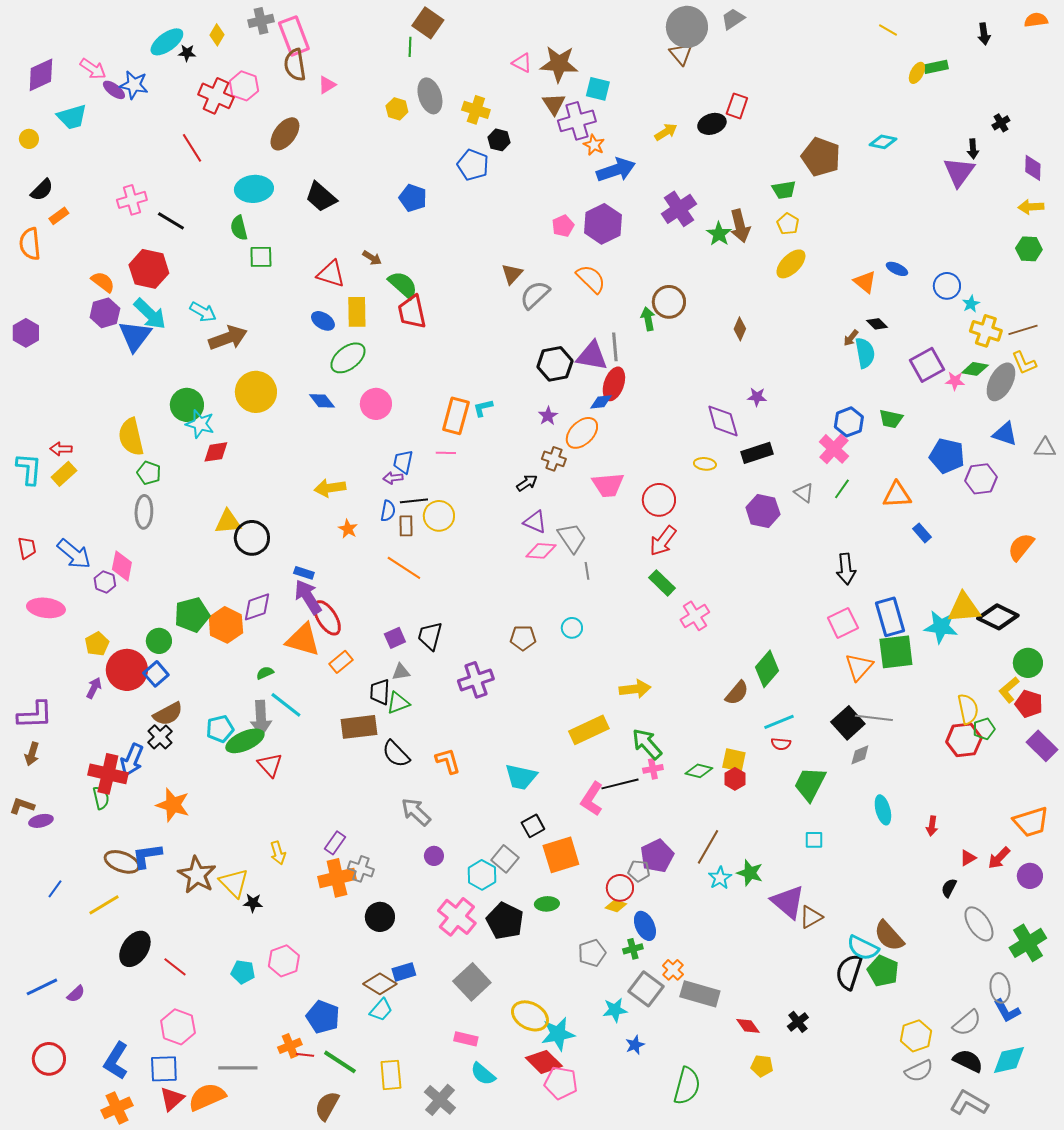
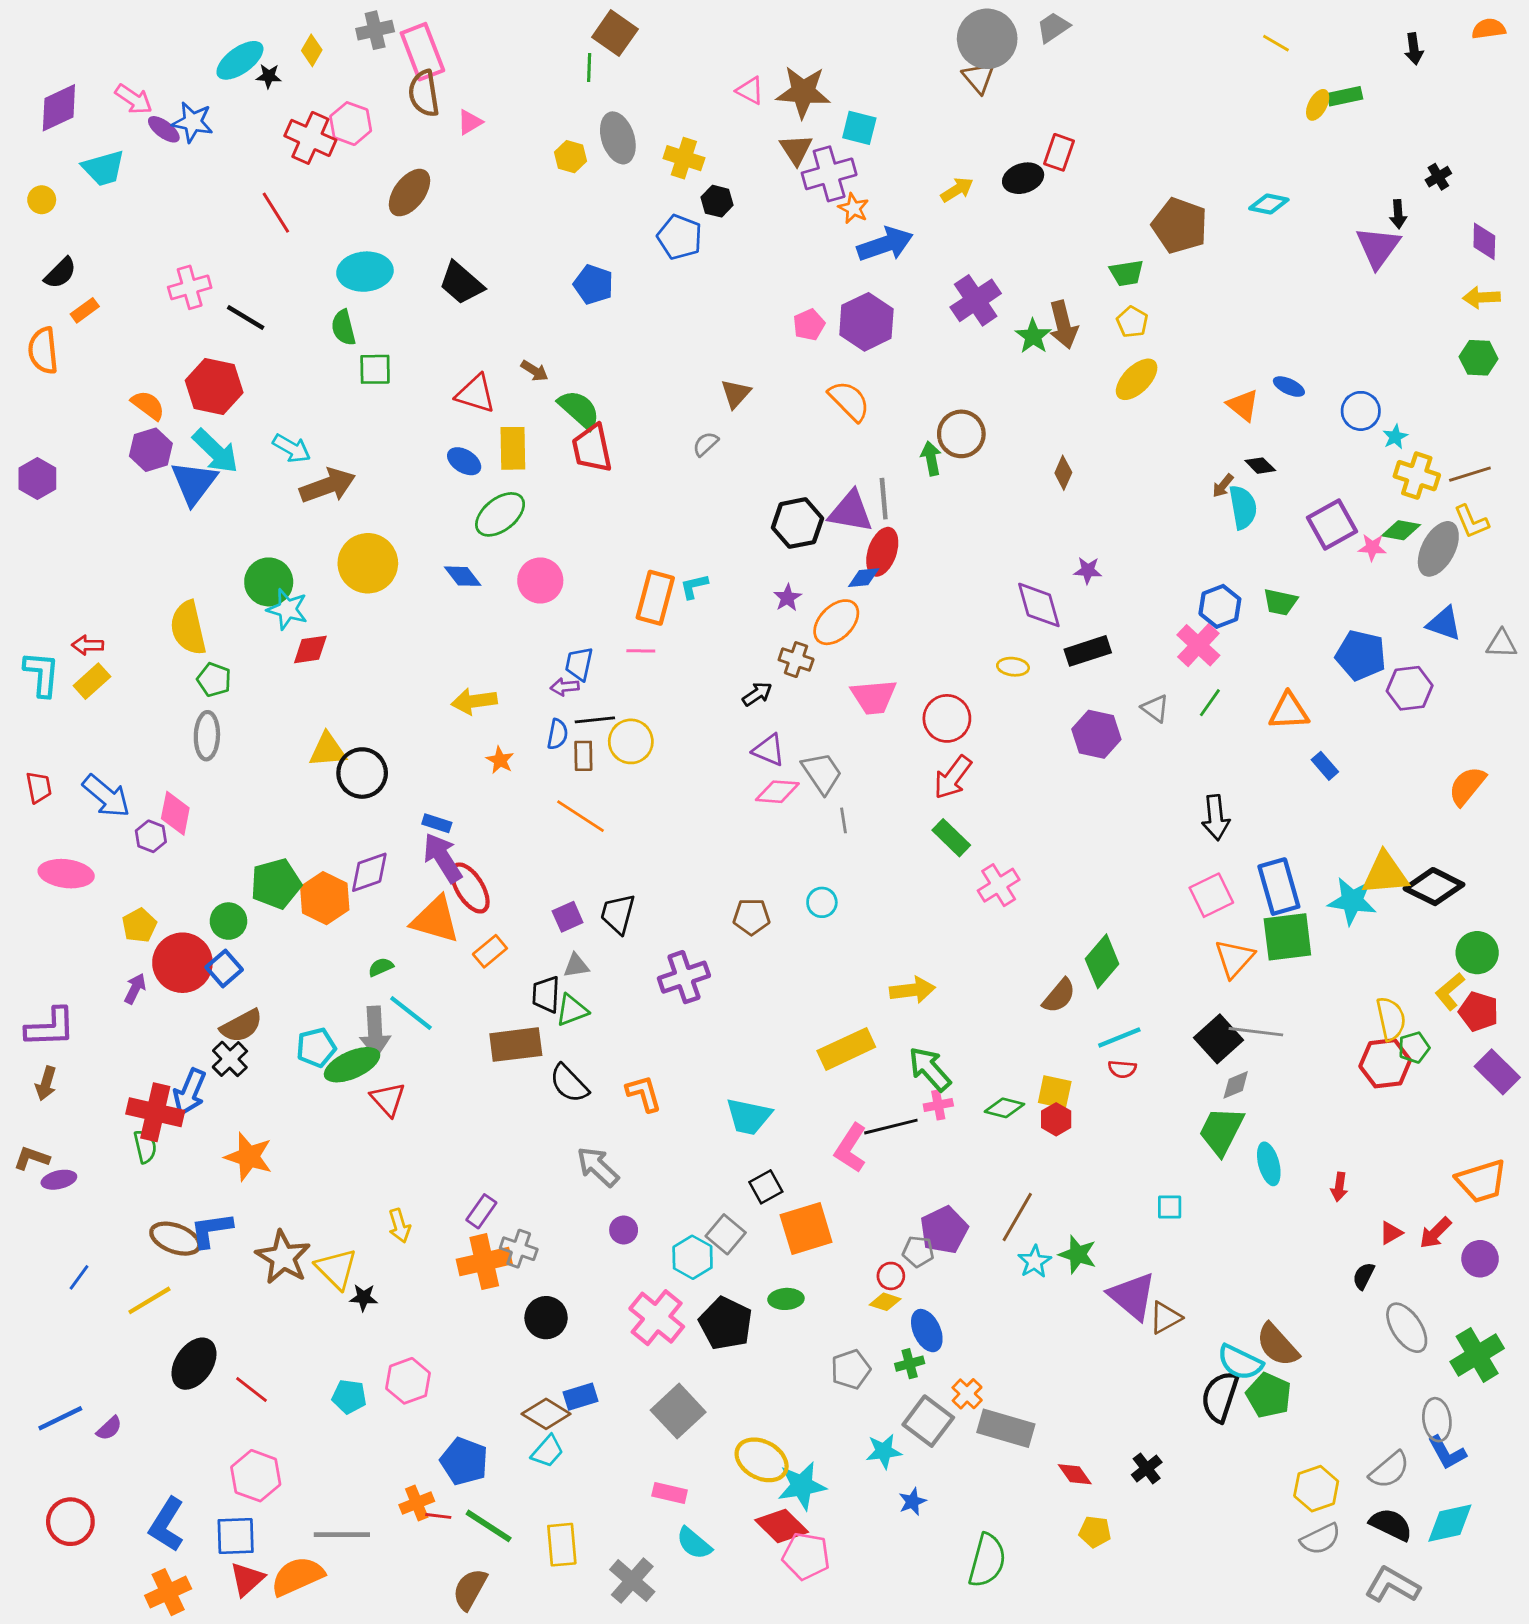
gray semicircle: (535, 295) -> (706, 444), moved, size x0.6
green trapezoid: (810, 784) -> (1221, 1131), moved
red circle: (620, 888) -> (891, 1276), size x0.7

